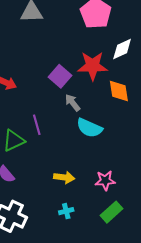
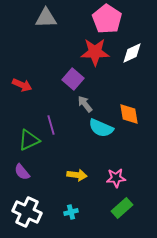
red star: (93, 66) -> (95, 52), moved
orange diamond: (119, 91) -> (129, 114), moved
cyan cross: (66, 211) -> (71, 212), moved

